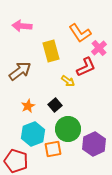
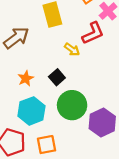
orange square: (53, 149) -> (47, 145), moved

